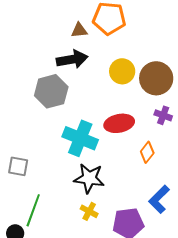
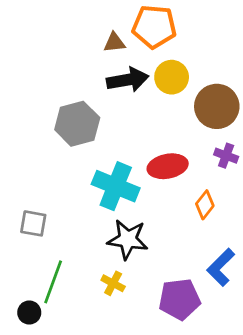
black arrow: (72, 59) -> (128, 80), moved
yellow circle: (122, 71) -> (172, 77), moved
yellow cross: (89, 211) -> (113, 283), moved

